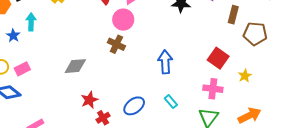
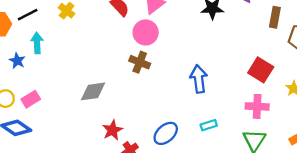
cyan rectangle: (171, 102) -> (209, 125), turned -64

